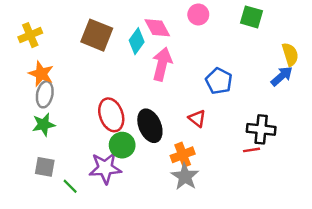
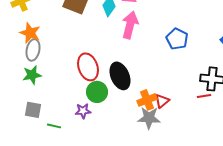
red triangle: (197, 118) -> (162, 101), moved, turned 42
purple star: (105, 168) -> (83, 111), size x0.6
gray star: (185, 177) -> (149, 118), turned -30
green line: (70, 186) -> (54, 126), turned -32

